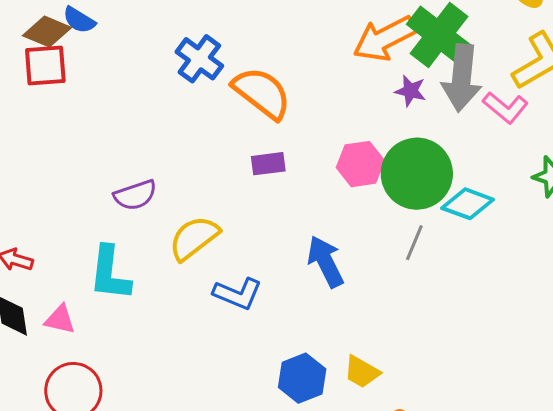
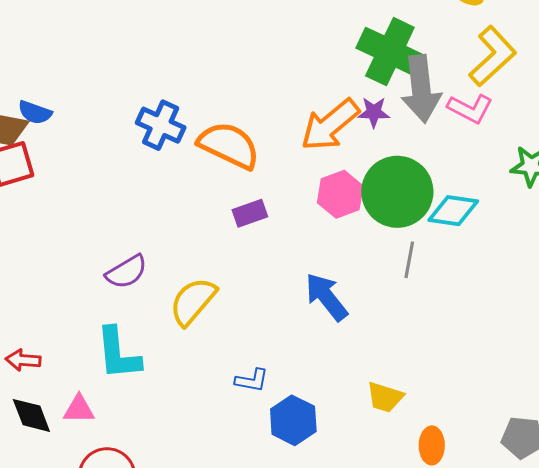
orange arrow: (385, 39) -> (330, 125), moved
blue L-shape: (238, 294) -> (252, 380), moved, size x0.7
blue hexagon: (302, 378) -> (293, 420), moved

